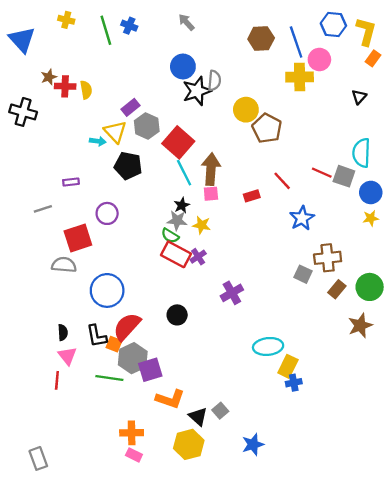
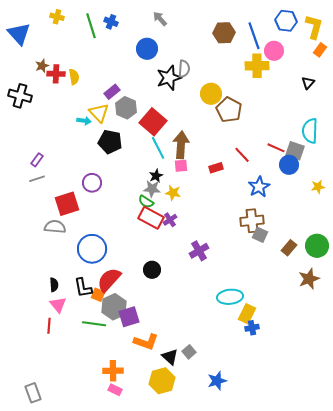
blue circle: (183, 66) -> (147, 49), moved
purple rectangle: (71, 182) -> (37, 160), moved, turned -48
blue circle: (371, 192) -> (289, 165), moved
brown cross: (328, 258) -> (252, 221), moved

